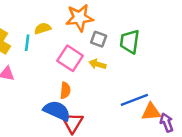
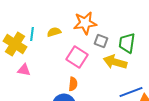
cyan line: (27, 43) -> (32, 34), moved
yellow arrow: (97, 64) -> (115, 62), moved, size x1.6

